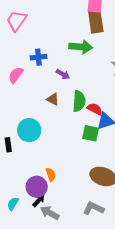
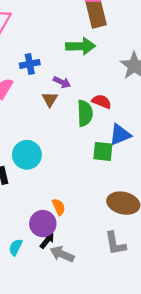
brown triangle: (53, 99) -> (50, 99), moved, turned 40
red semicircle: (95, 109) -> (102, 101), moved
gray L-shape: (93, 208) -> (115, 243), turned -120

